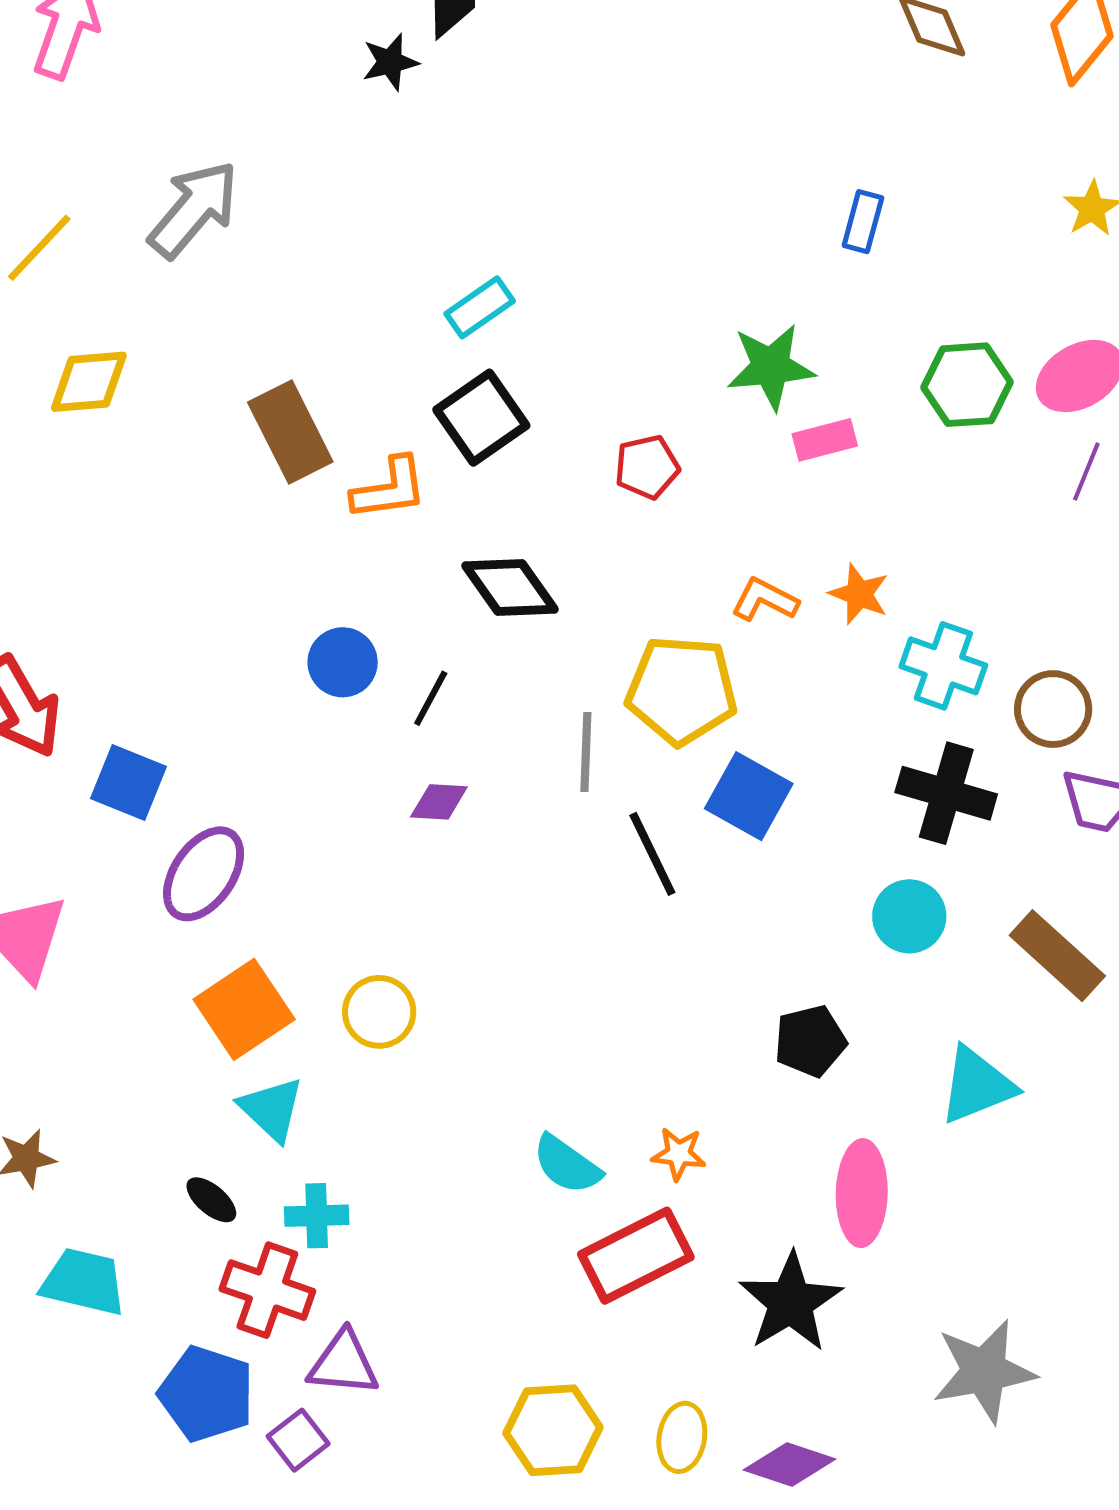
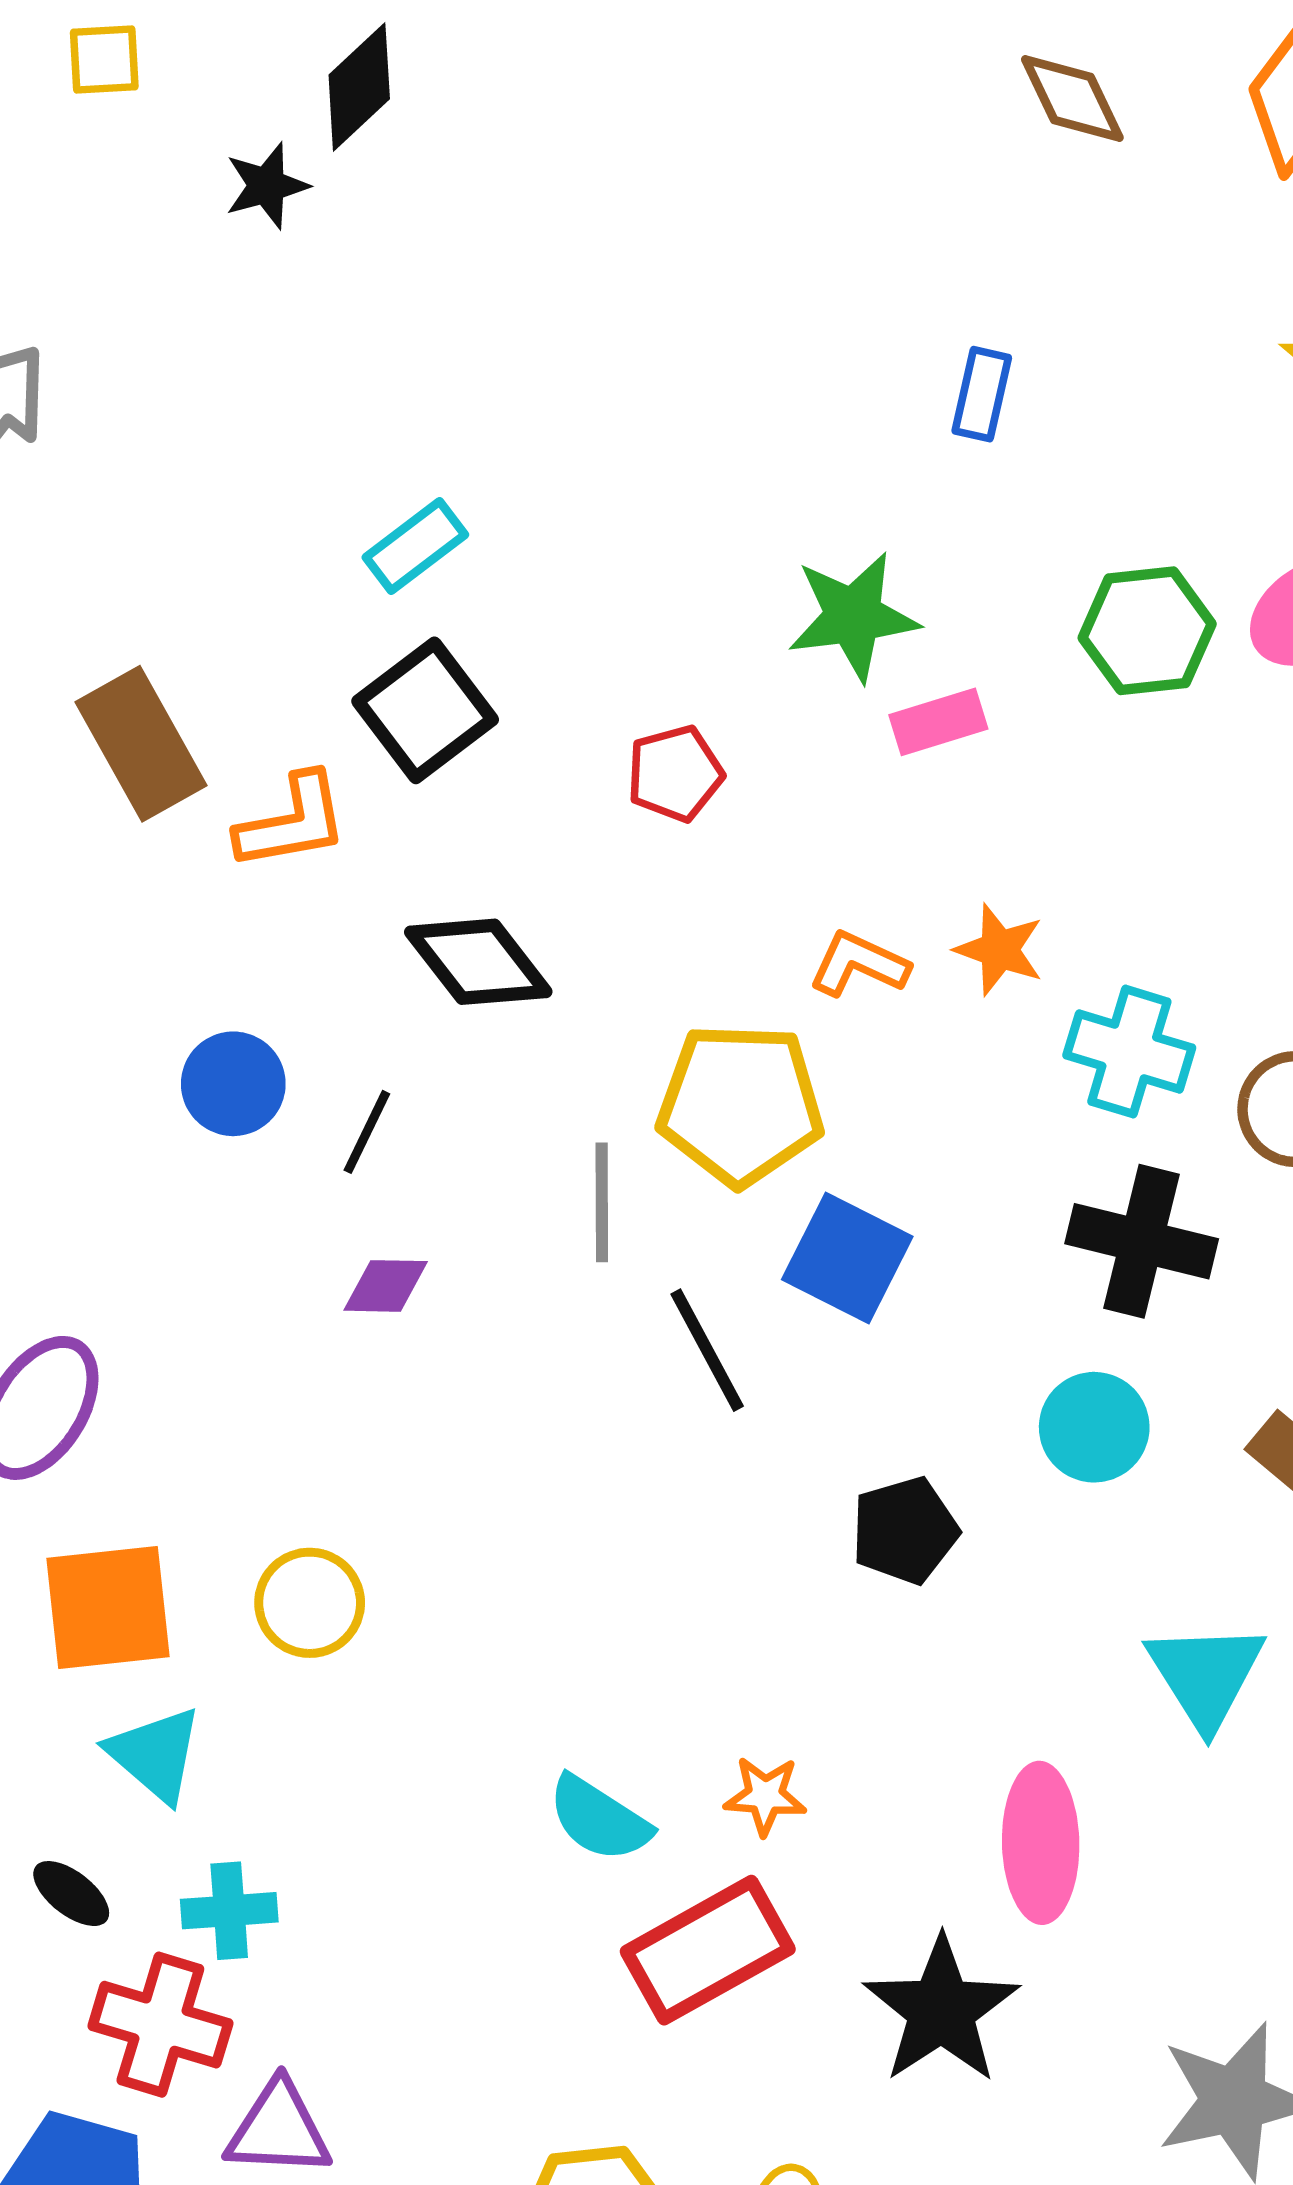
orange square: (244, 1009) -> (108, 1607), turned 30
black pentagon: (810, 1041) -> (905, 1531), moved
cyan triangle: (977, 1085) -> (1206, 1675), turned -38

